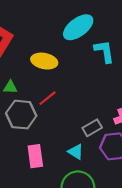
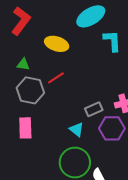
pink rectangle: (35, 156) -> (25, 128), moved

